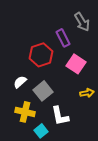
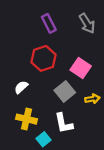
purple rectangle: (63, 38) -> (49, 23), moved
gray square: (43, 91) -> (65, 91), moved

